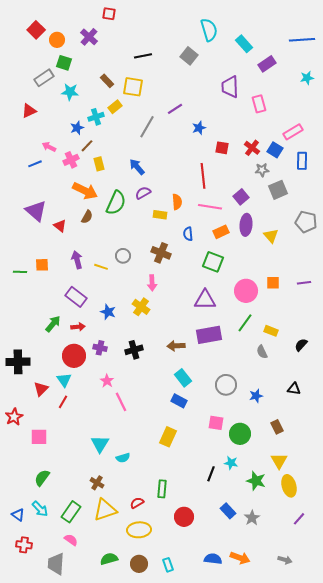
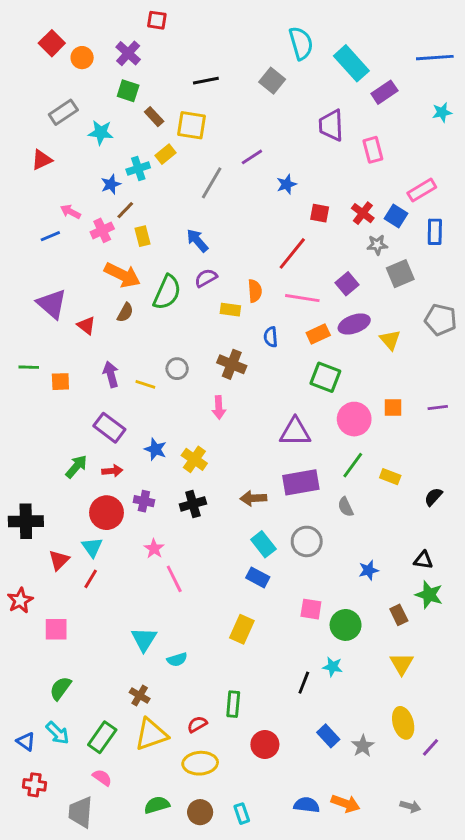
cyan rectangle: (244, 44) -> (351, 63), size x1.4
green square: (64, 63) -> (128, 91), moved
red line: (203, 176) -> (292, 253), turned 45
purple ellipse: (246, 225) -> (354, 324), turned 65
green square: (213, 262) -> (325, 377), moved
green line: (20, 272) -> (29, 367), moved
yellow cross: (141, 307) -> (194, 459), moved
gray semicircle: (262, 352) -> (346, 507), moved
gray circle: (226, 385) -> (307, 541), moved
green star: (256, 481) -> (429, 595), moved
yellow ellipse: (289, 486) -> (403, 723), moved

